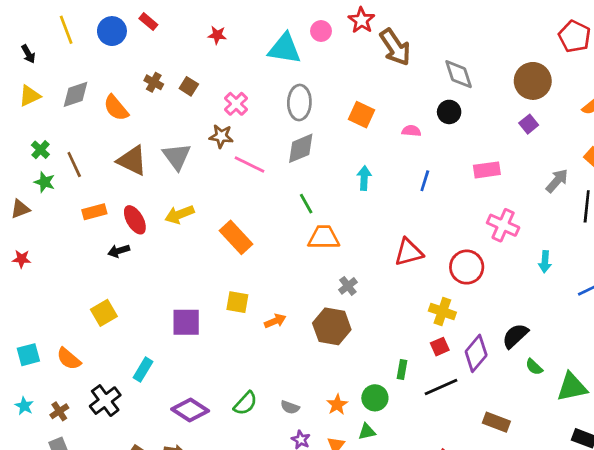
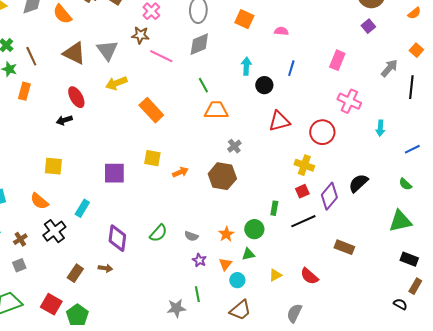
black circle: (449, 112) -> (264, 85), moved
pink rectangle: (487, 170) -> (337, 60), turned -60
orange rectangle: (94, 212) -> (24, 91), moved, turned -60
yellow arrow: (179, 214) -> (116, 83), moved
yellow square: (104, 313) -> (53, 166), turned 36
orange semicircle: (69, 359) -> (39, 201), moved
green semicircle: (534, 367) -> (405, 184), moved
purple diamond: (190, 410) -> (117, 238), turned 64

